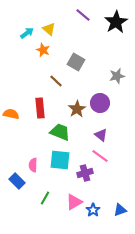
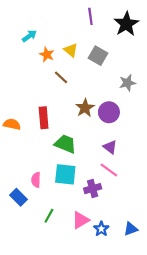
purple line: (83, 15) -> (90, 16), turned 42
yellow triangle: (49, 29) -> (71, 50), moved
gray square: (76, 62) -> (98, 56), moved
brown line: (56, 81) -> (61, 77), moved
brown star: (77, 109) -> (85, 108), moved

